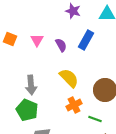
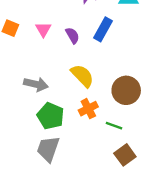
gray arrow: (31, 85) -> (36, 84), turned -72
green pentagon: (27, 110) -> (51, 116), moved

